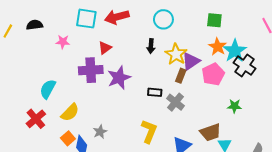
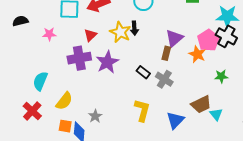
orange star: (218, 47) -> (197, 54), moved
cyan star: (235, 51) -> (227, 16), moved, turned -30
yellow star: (176, 54) -> (120, 32), moved
pink pentagon: (213, 74) -> (208, 40), moved
black rectangle: (155, 92) -> (143, 72), turned 40
orange square: (68, 138) -> (65, 126), turned -32

